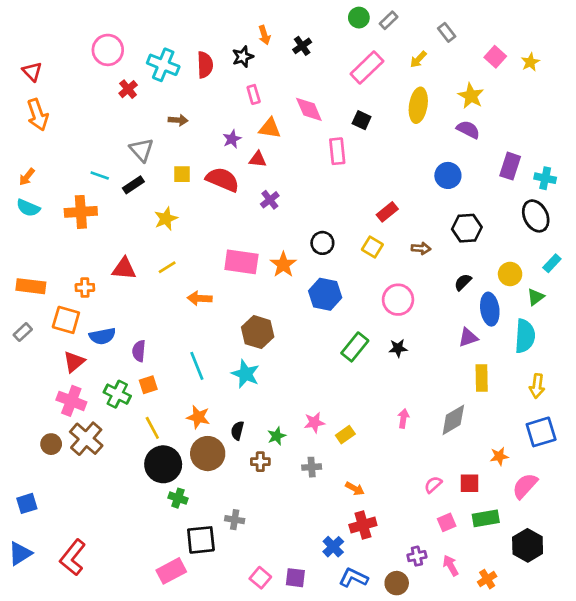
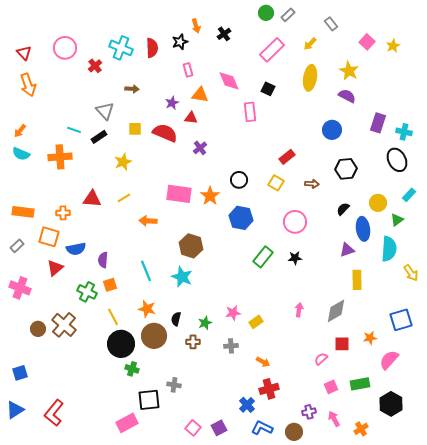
pink circle: (108, 50) -> (65, 48), moved
yellow arrow: (537, 386) -> (411, 273), moved, turned -42
pink cross: (71, 401) -> (20, 288), moved
red square: (470, 483) -> (342, 344), moved
purple square: (295, 578) -> (219, 428), turned -35

